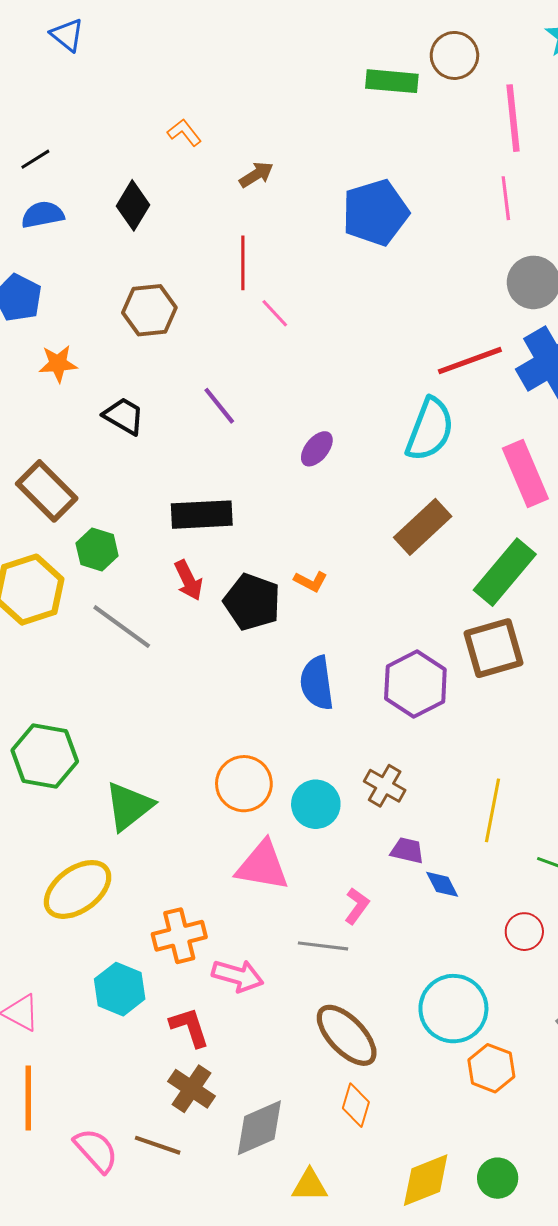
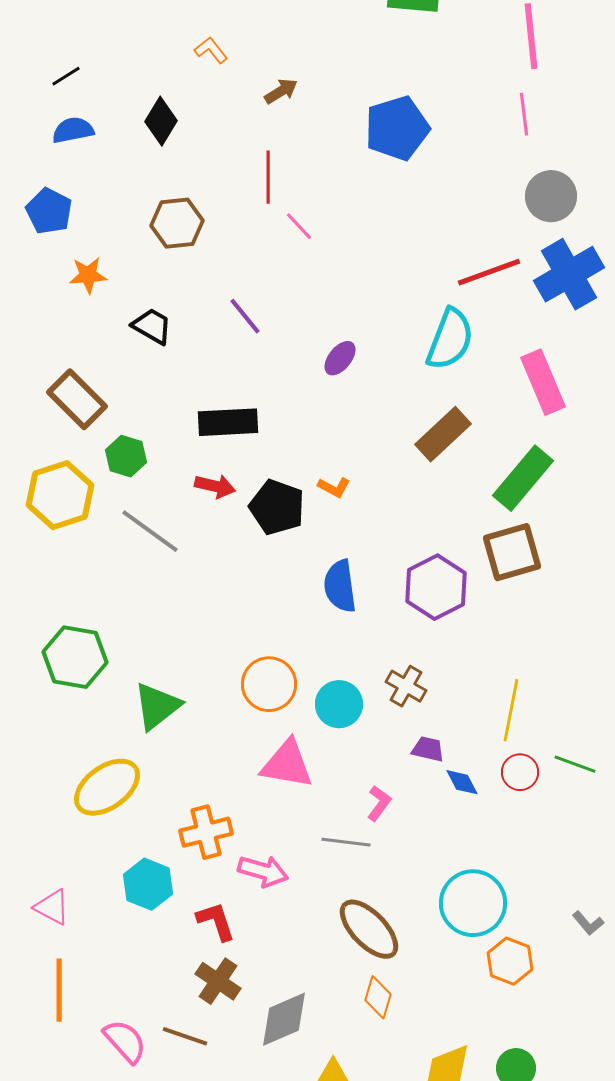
red arrow: (188, 580) -> (215, 486), turned -51
red circle: (524, 932) -> (520, 772), moved

